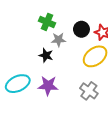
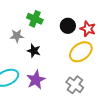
gray star: (59, 40) -> (17, 36), moved
purple star: (48, 86) -> (36, 80), turned -30

